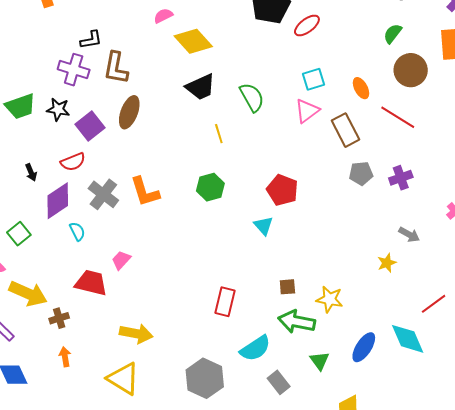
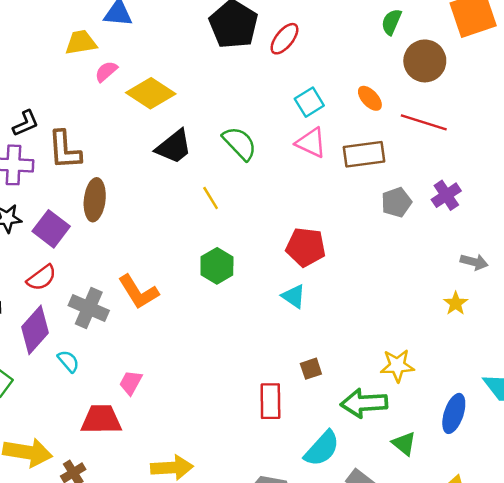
pink triangle: (307, 111) -> (311, 143), turned -44
brown rectangle: (346, 130) -> (364, 154), turned -56
brown square: (287, 287) -> (311, 369), moved

